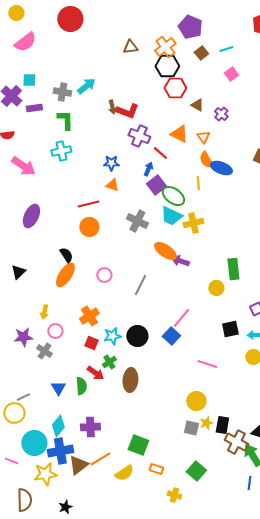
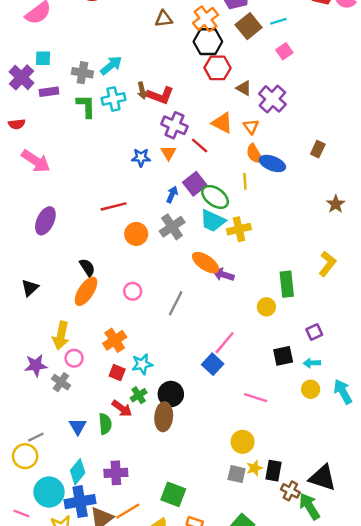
brown square: (201, 53) -> (249, 26), size x1.5
purple cross: (221, 114) -> (272, 99), size x1.6
cyan cross: (61, 151) -> (114, 99), moved
blue arrow: (148, 169) -> (172, 195), moved
orange triangle: (112, 185) -> (168, 153), moved, turned 40
gray cross: (137, 221) -> (172, 227), turned 30
orange circle: (89, 227) -> (136, 234), moved
yellow arrow: (44, 312) -> (61, 336), size x1.6
black circle: (137, 336) -> (171, 394), moved
brown cross: (236, 442) -> (290, 491), size x0.7

